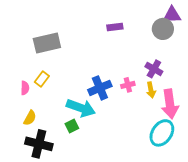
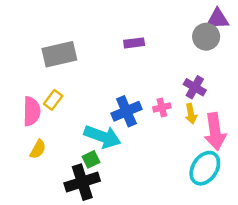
purple rectangle: (115, 27) -> (134, 43), moved
pink semicircle: (25, 88) -> (32, 111), size x1.6
black cross: (39, 144) -> (82, 182), moved, turned -32

